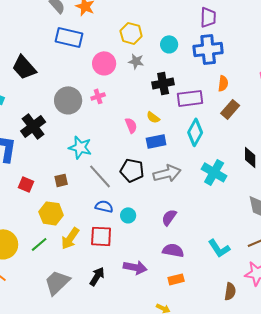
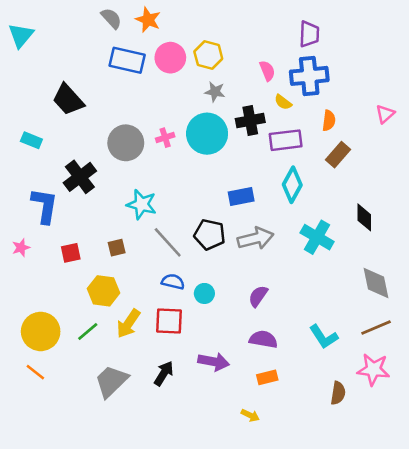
cyan circle: (169, 44) -> (207, 134), moved, size x1.8
pink circle: (104, 63) -> (170, 58), moved
yellow semicircle: (153, 117) -> (283, 102), moved
pink semicircle: (131, 125) -> (267, 71), moved
red square: (26, 184) -> (71, 253), turned -35

